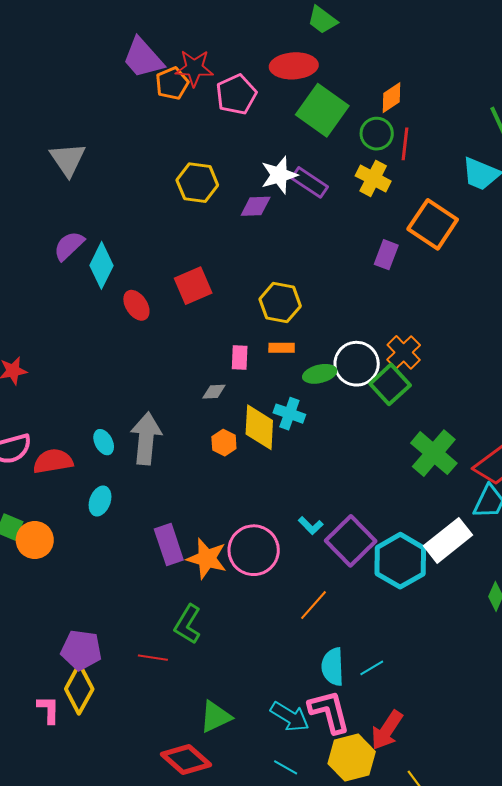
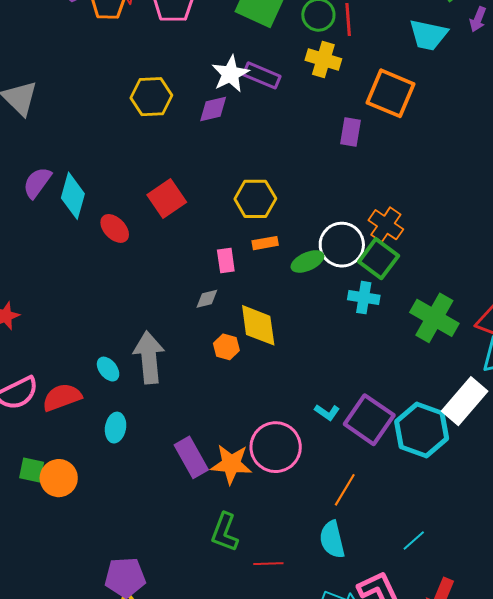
cyan cross: (289, 414) -> (364, 298), moved
red line: (153, 658) -> (268, 564), moved
cyan semicircle: (333, 667) -> (332, 539), moved

